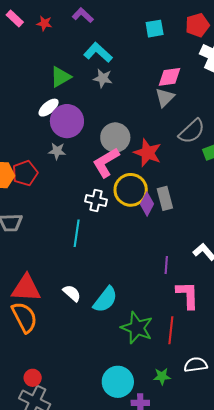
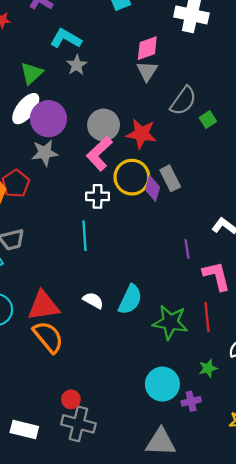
gray star: (103, 78) -> (77, 65), turned -30
white ellipse: (49, 108) -> (26, 109), size x1.4
gray star: (57, 151) -> (45, 153), size x1.4

